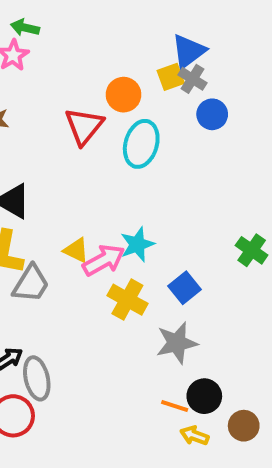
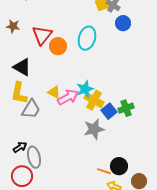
orange circle: (123, 95) -> (58, 46), moved
red triangle: (84, 126) -> (42, 35), moved
green cross: (252, 250) -> (126, 108), moved, turned 35
yellow cross: (127, 300) -> (94, 100), moved
gray star: (177, 343) -> (94, 129), moved

